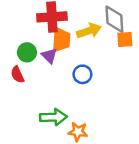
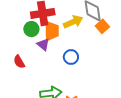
orange square: (125, 40) -> (102, 26), turned -32
green circle: (27, 52) -> (31, 29), moved

